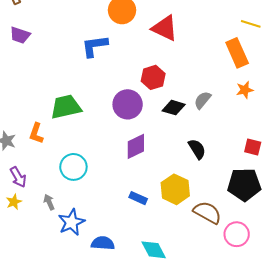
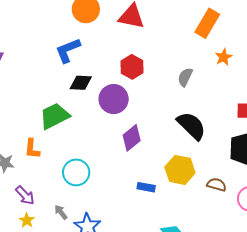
orange rectangle: (237, 53) -> (207, 23), turned 68
black diamond: (174, 108) -> (81, 83), moved
black semicircle: (197, 149) -> (191, 126), size x1.5
brown semicircle: (207, 212) -> (217, 185), size x0.7

